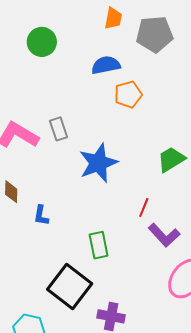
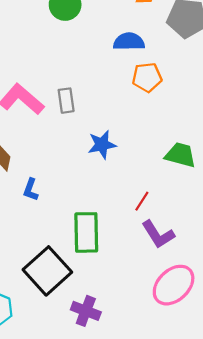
green trapezoid: (171, 159) -> (180, 155), turned 36
blue star: (98, 163) -> (102, 145), size x0.7
green rectangle: (99, 245) -> (86, 232), size x1.4

